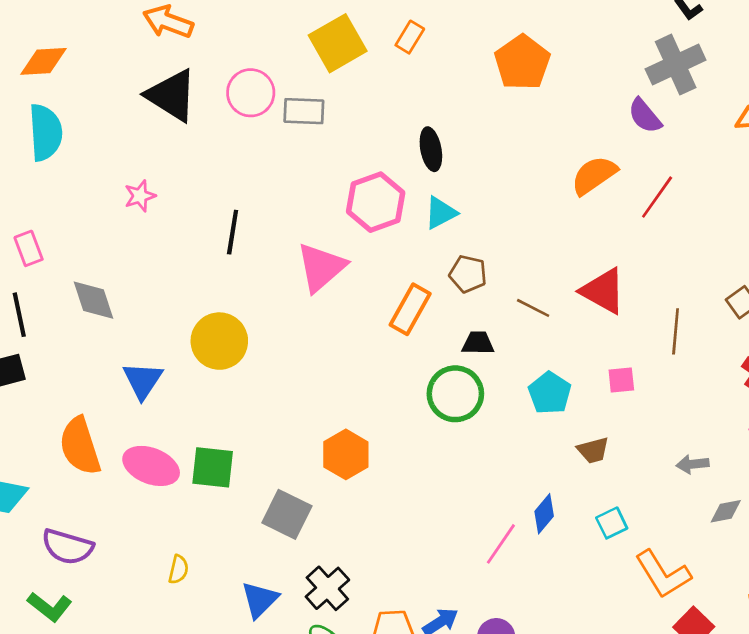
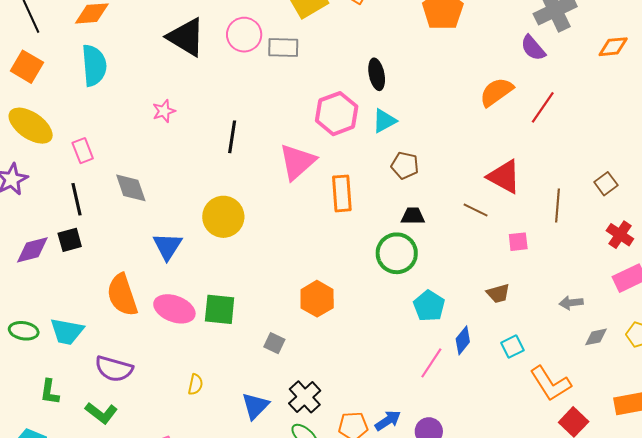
brown line: (533, 308) -> (476, 210), moved
orange rectangle: (410, 309) -> (342, 193), moved, turned -33
cyan pentagon: (550, 393) -> (429, 306), moved
gray square: (287, 514) -> (274, 343), size x0.6

